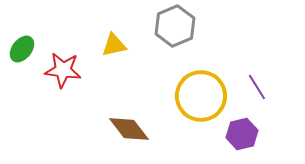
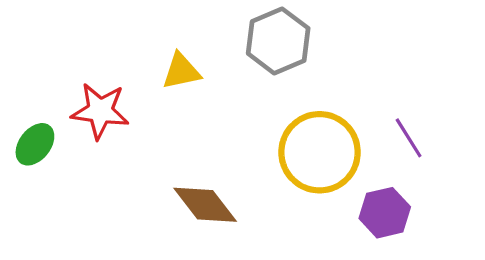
green ellipse: (22, 49) -> (35, 144), moved

